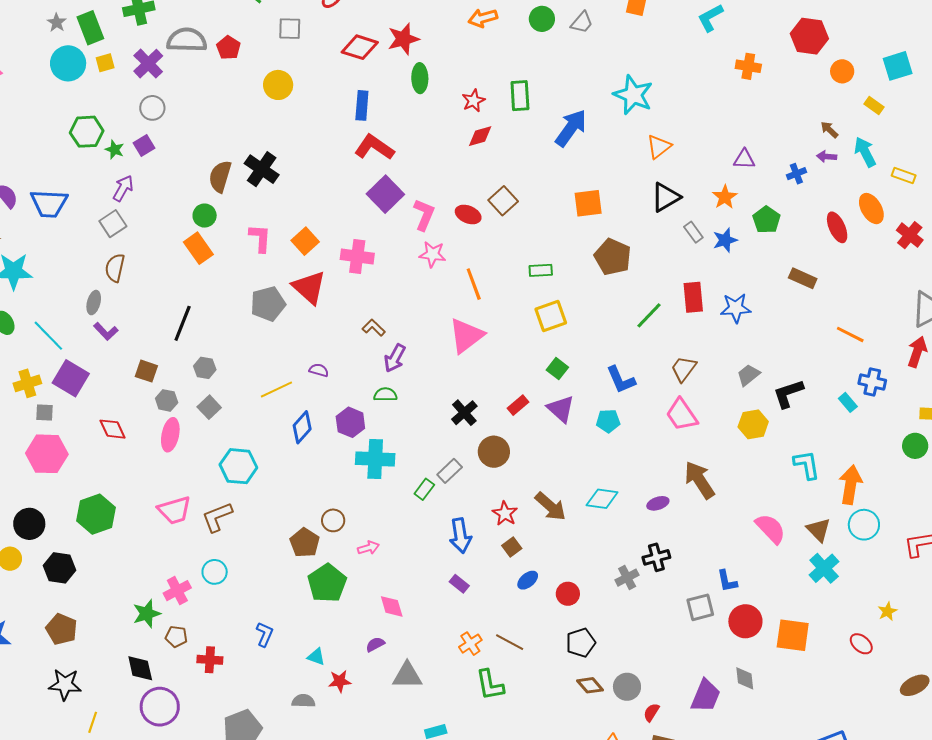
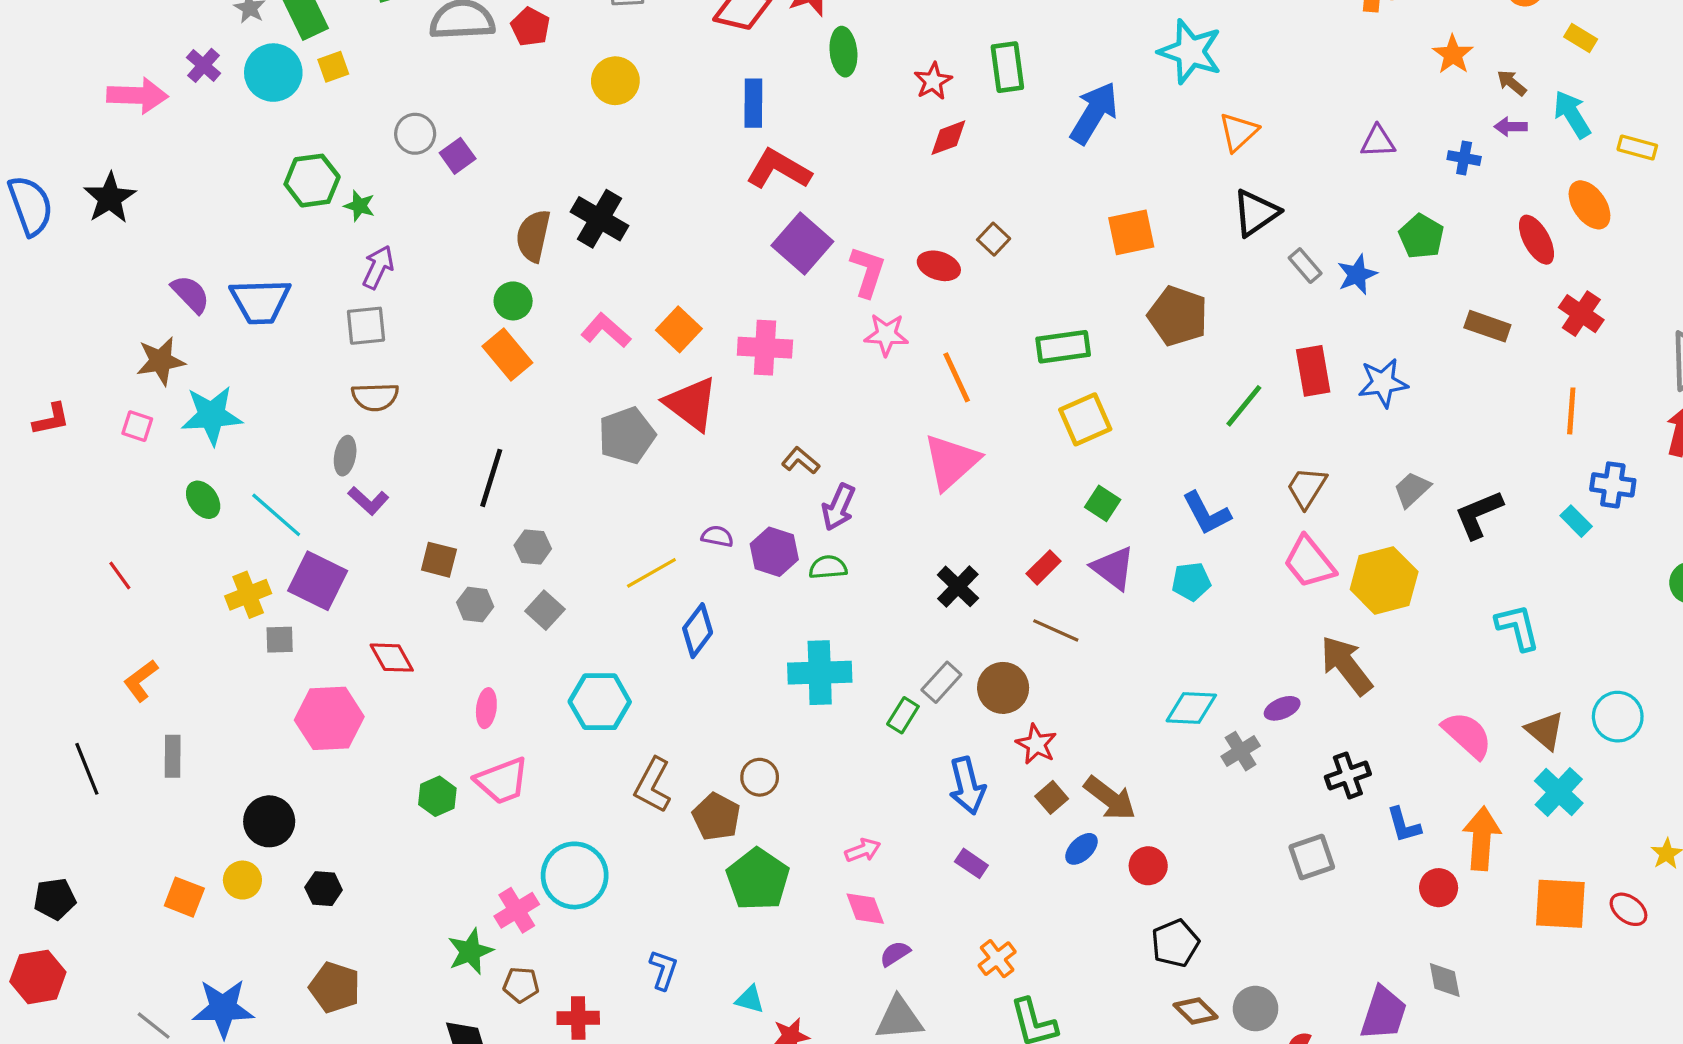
purple cross: (148, 64) -> (204, 65), moved, size x0.7
purple square: (144, 145) -> (458, 156), moved
blue cross: (796, 174) -> (1464, 158), turned 36
orange star: (725, 197) -> (1453, 54), moved
brown square: (503, 201) -> (994, 239), size x0.7
gray square: (113, 224) -> (366, 326), turned 32
red cross: (910, 235) -> (1581, 314), moved
pink L-shape: (260, 238) -> (606, 330), turned -48
brown semicircle: (115, 268) -> (375, 397), turned -100
green rectangle: (541, 270) -> (1063, 347), size x1.4
orange line: (850, 334) -> (1571, 411), turned 72
purple hexagon: (350, 422) -> (774, 552), moved
yellow hexagon: (753, 424) -> (1384, 580), moved, size x1.4
pink ellipse: (170, 435) -> (486, 708), moved, size x0.7
brown circle: (494, 452) -> (1003, 688), moved
pink hexagon: (47, 454) -> (329, 718), moved
orange arrow: (850, 485) -> (1482, 838), moved
brown arrow: (550, 506) -> (1110, 798), moved
green hexagon: (96, 514) -> (437, 796), moved, size x0.6
brown L-shape: (217, 517) -> (653, 785), moved, turned -36
pink arrow: (368, 548) -> (863, 850), moved
black cross: (656, 557) -> (1348, 775), moved
black hexagon: (59, 568) -> (324, 889), size x0.7
cyan circle: (215, 572) -> (575, 875), size x1.6
gray cross: (627, 578) -> (1241, 751), moved
gray square: (700, 607) -> (1312, 857), moved
red circle: (745, 621) -> (1439, 888), size x0.7
orange square: (793, 635) -> (1560, 904), moved
brown line: (510, 642) -> (1056, 630), moved
purple semicircle: (375, 644) -> (895, 954), moved

